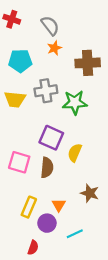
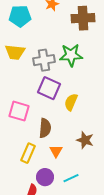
gray cross: (46, 91) -> (44, 60), moved
brown semicircle: (47, 168) -> (45, 128), moved
purple circle: (47, 223) -> (45, 177), moved

